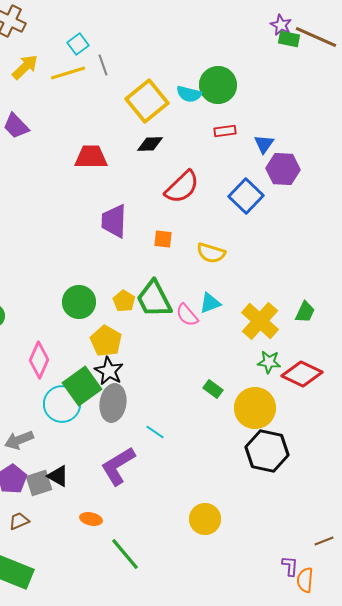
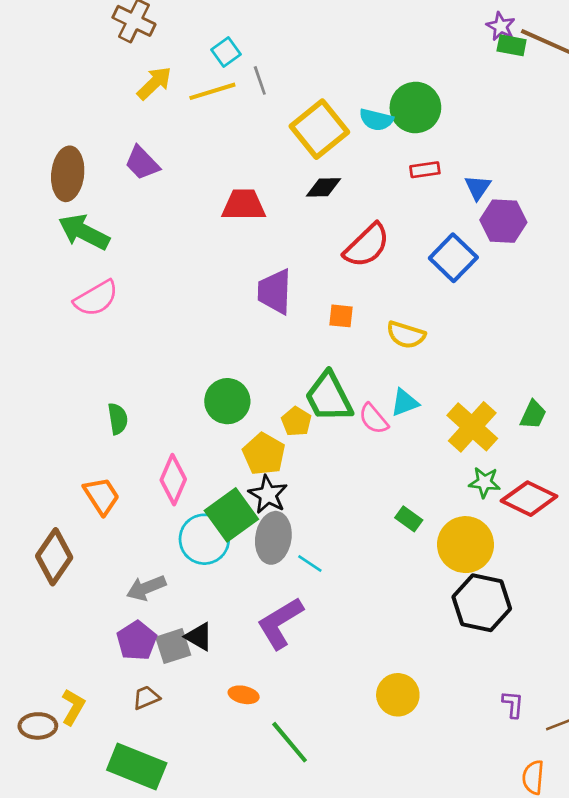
yellow pentagon: (124, 301) -> (296, 421), moved
cyan line: (155, 432) -> (310, 564), moved
purple L-shape: (290, 566) -> (513, 704), moved

